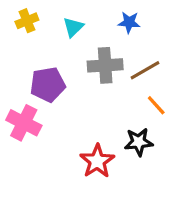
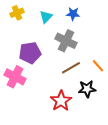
blue star: (129, 22) -> (73, 14), moved
gray cross: (105, 65) -> (66, 41), turned 30
brown line: (145, 70) -> (71, 68), moved

